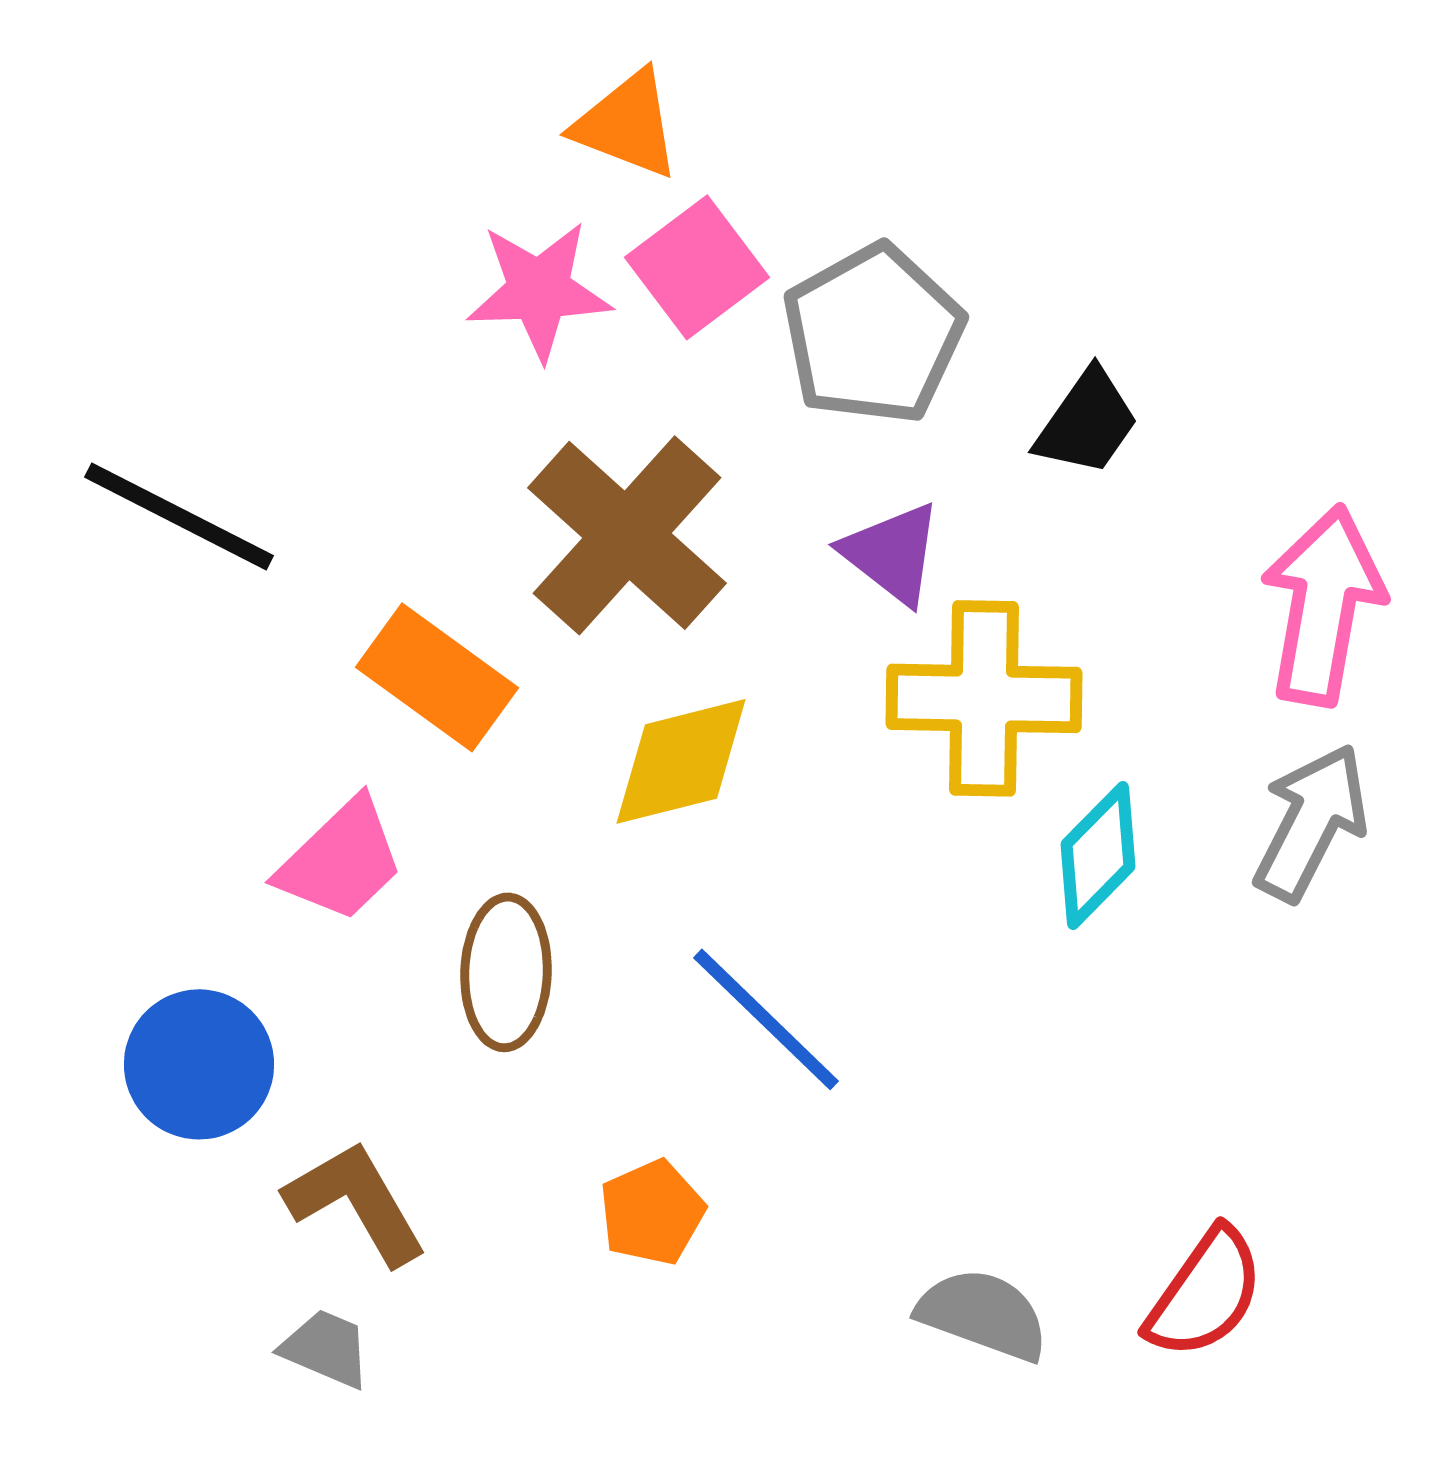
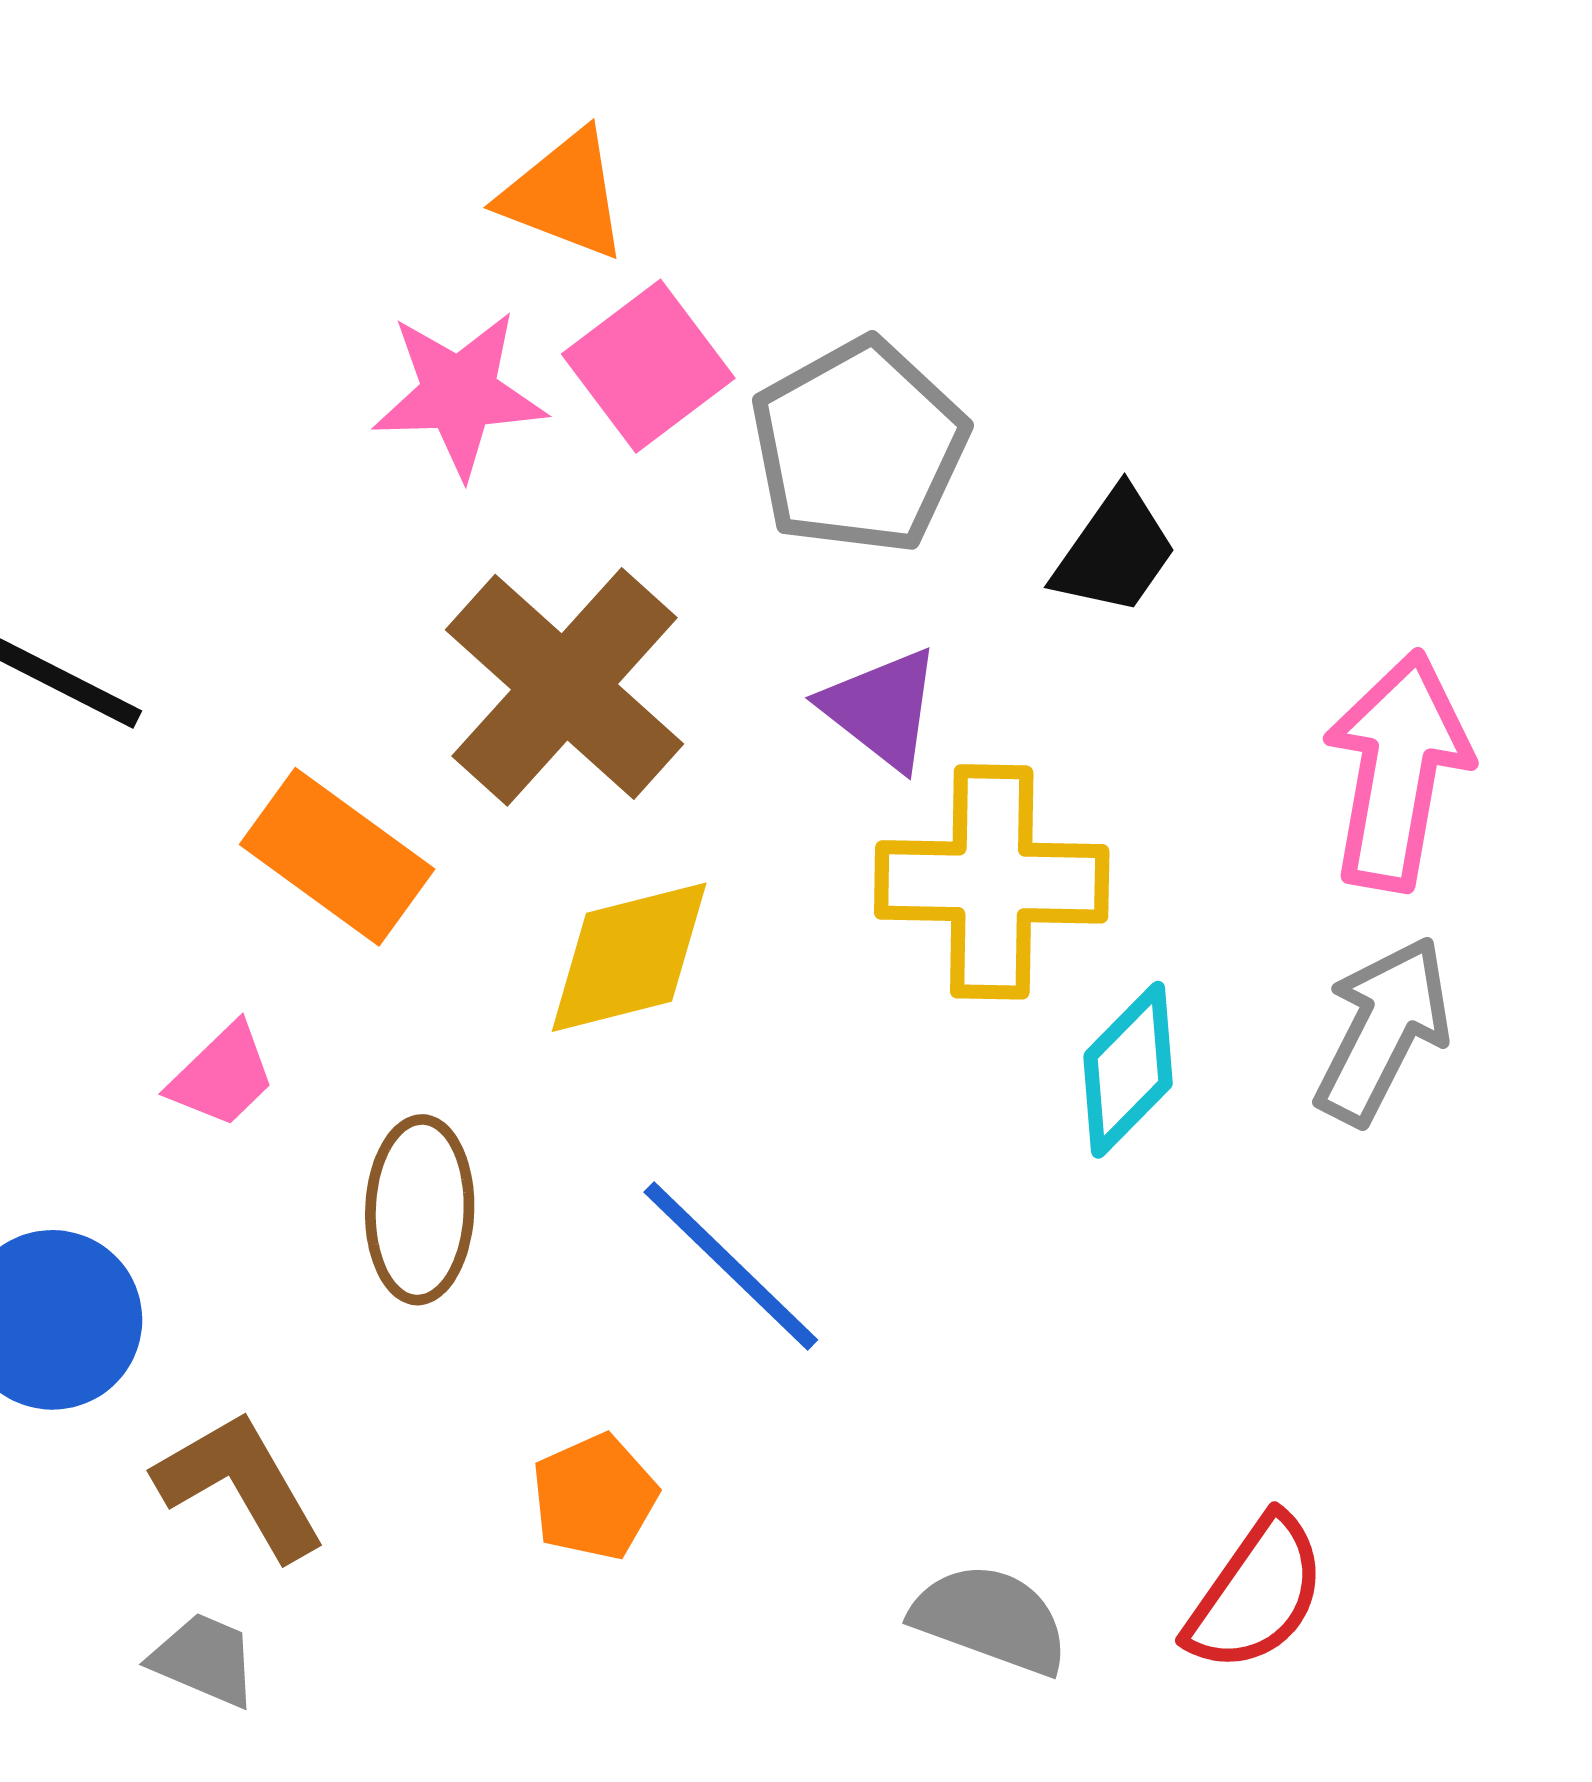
pink trapezoid: (341, 860) -> (222, 1076), size x0.7

